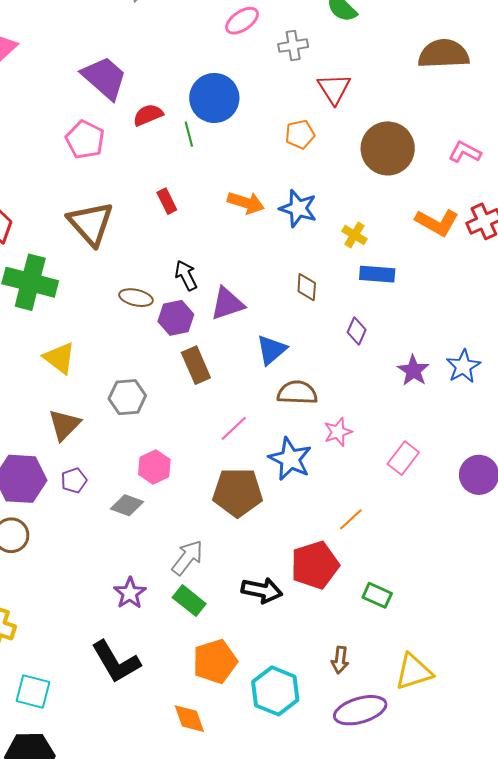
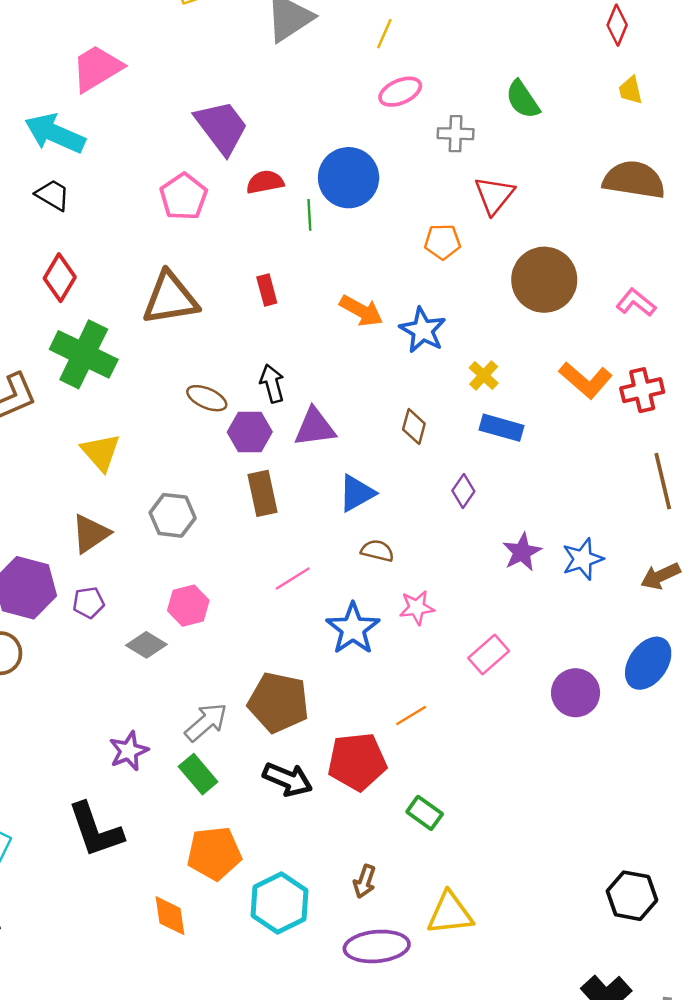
brown triangle: (91, 223) -> (170, 299), turned 51
brown semicircle: (297, 393) -> (377, 551), size x0.7
brown pentagon: (238, 492) -> (278, 702), moved

